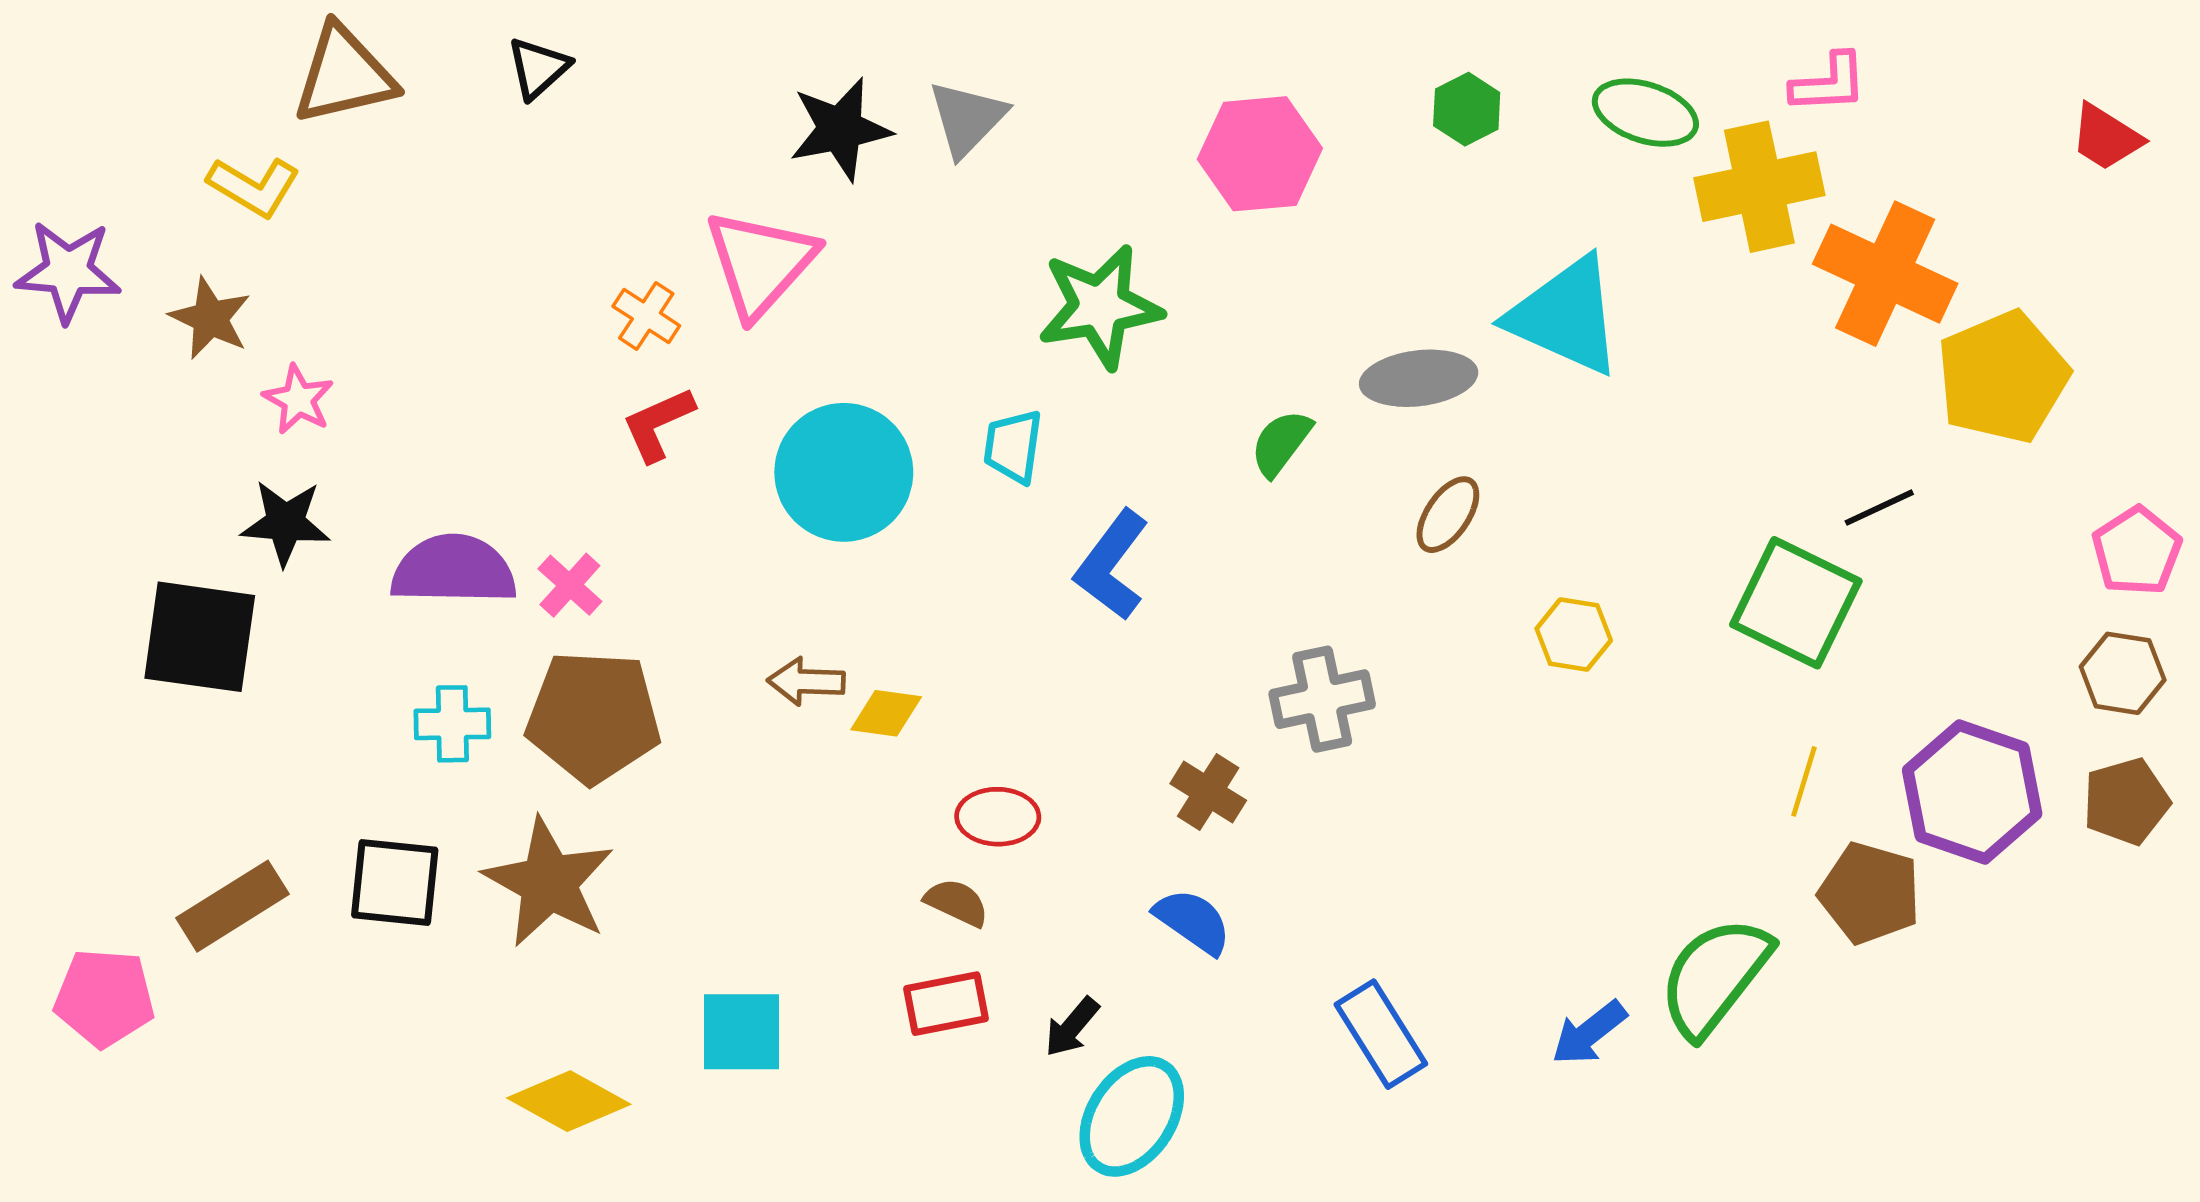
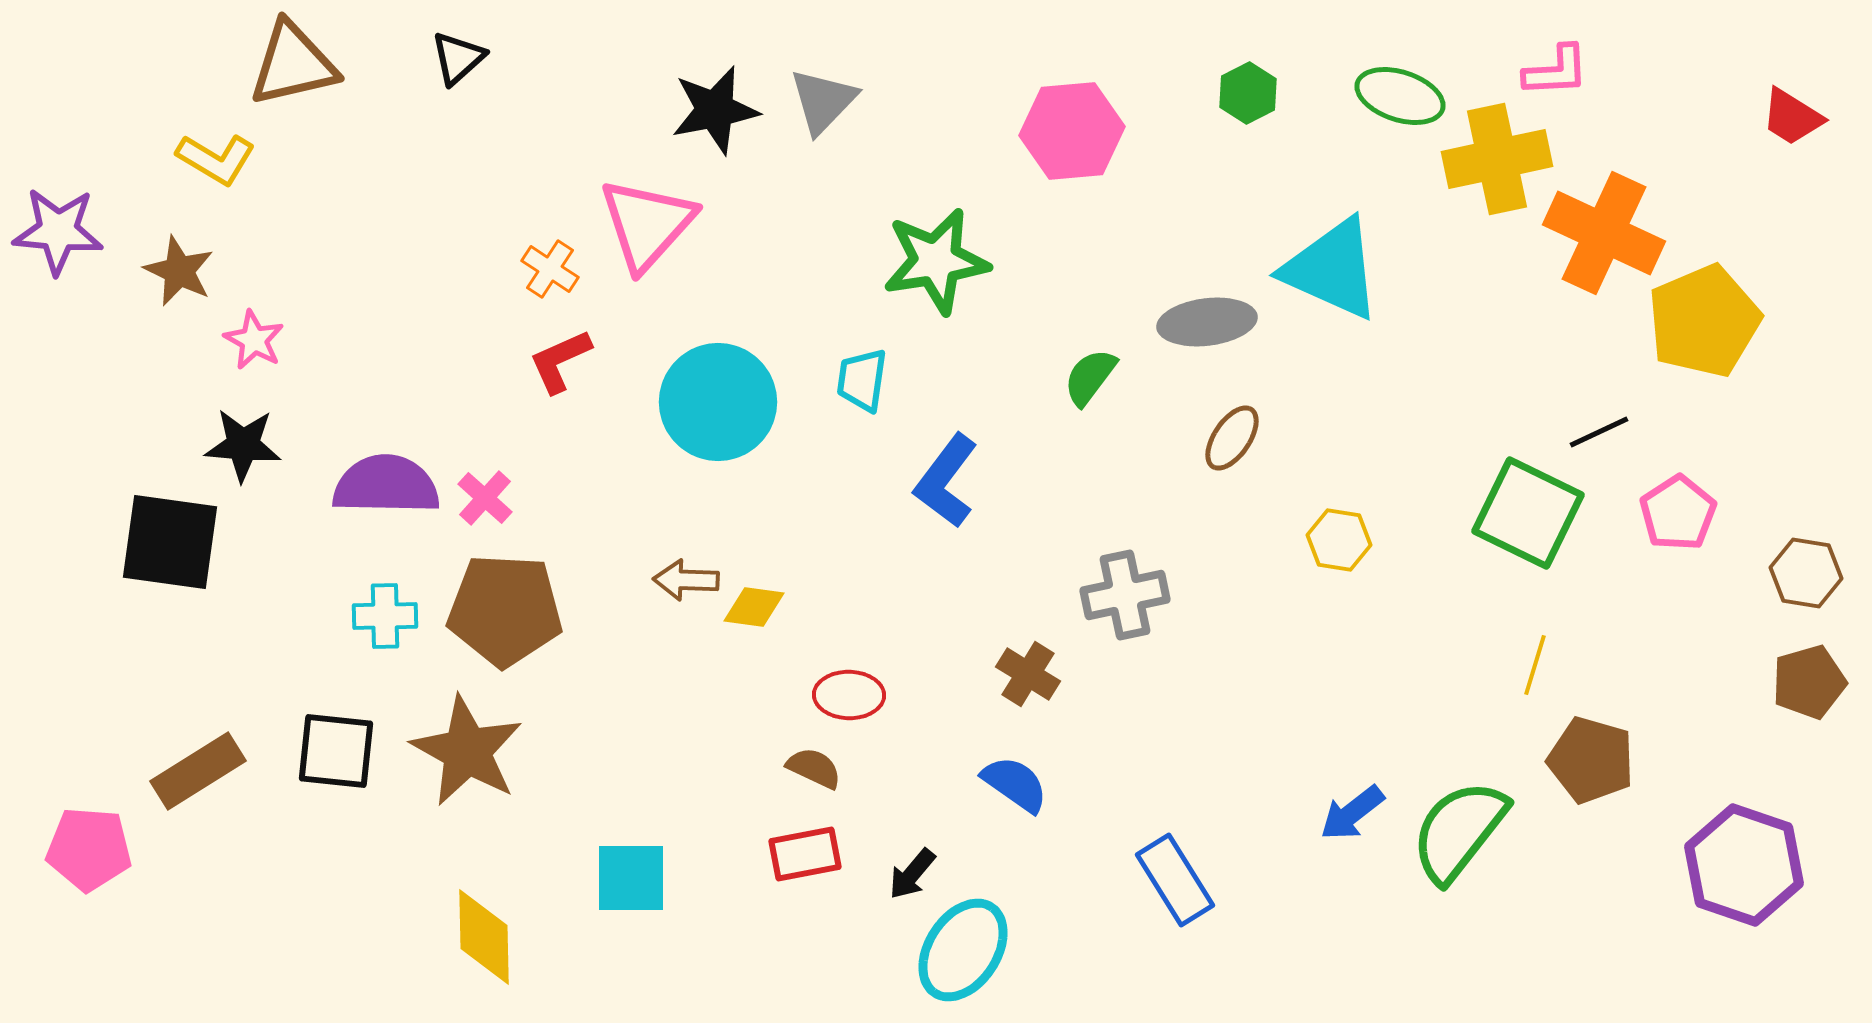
pink pentagon: (2137, 551) -> (1678, 513), moved
purple hexagon: (1972, 792) -> (1744, 865), moved
blue arrow: (1589, 1033) -> (1352, 813), moved
yellow diamond: (569, 1101) -> (484, 937), turned 60

